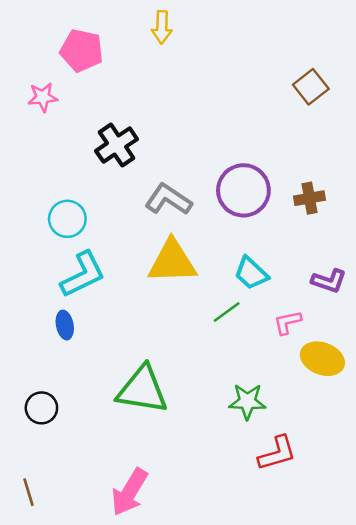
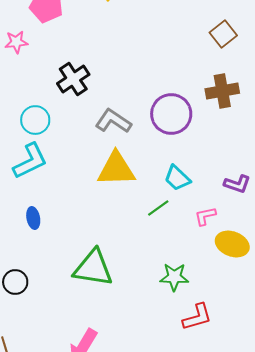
brown cross: (309, 198) -> (222, 91), moved, size x1.4
cyan circle: (67, 219) -> (35, 120), moved
cyan L-shape: (83, 275) -> (30, 161), moved

